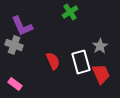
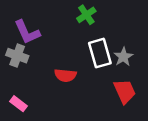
red semicircle: (53, 61) -> (65, 75), turned 120
white rectangle: (81, 62) -> (100, 53), moved

